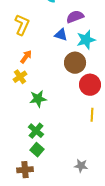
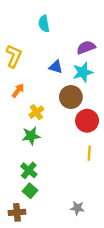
purple semicircle: (75, 17) -> (86, 47), moved
yellow cross: (20, 77) -> (36, 112), moved

